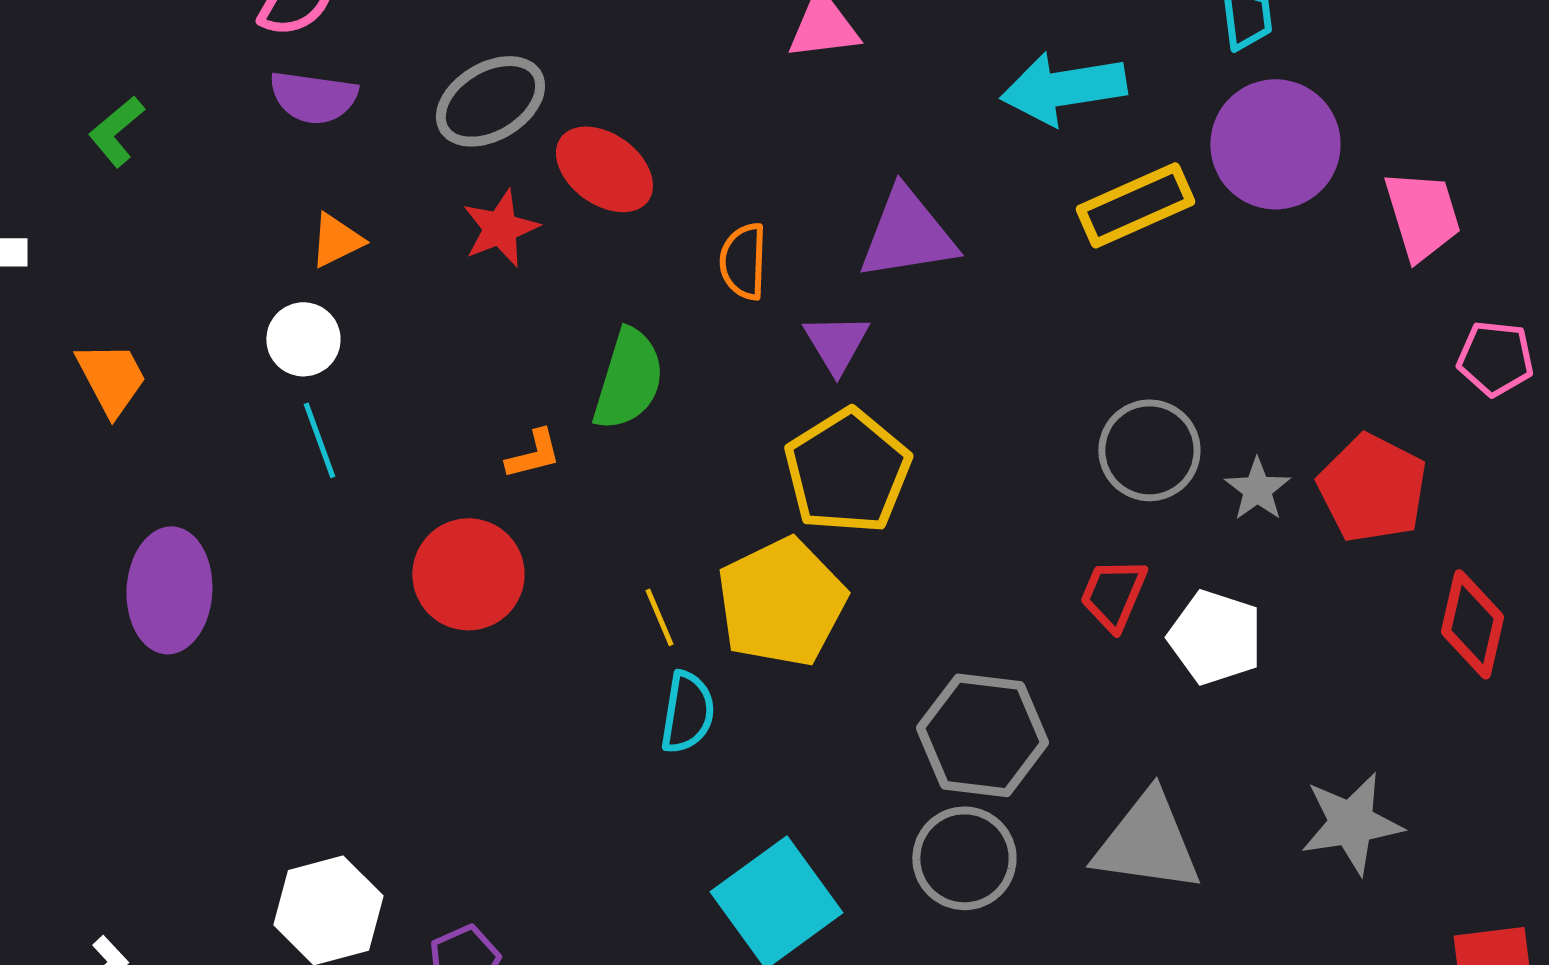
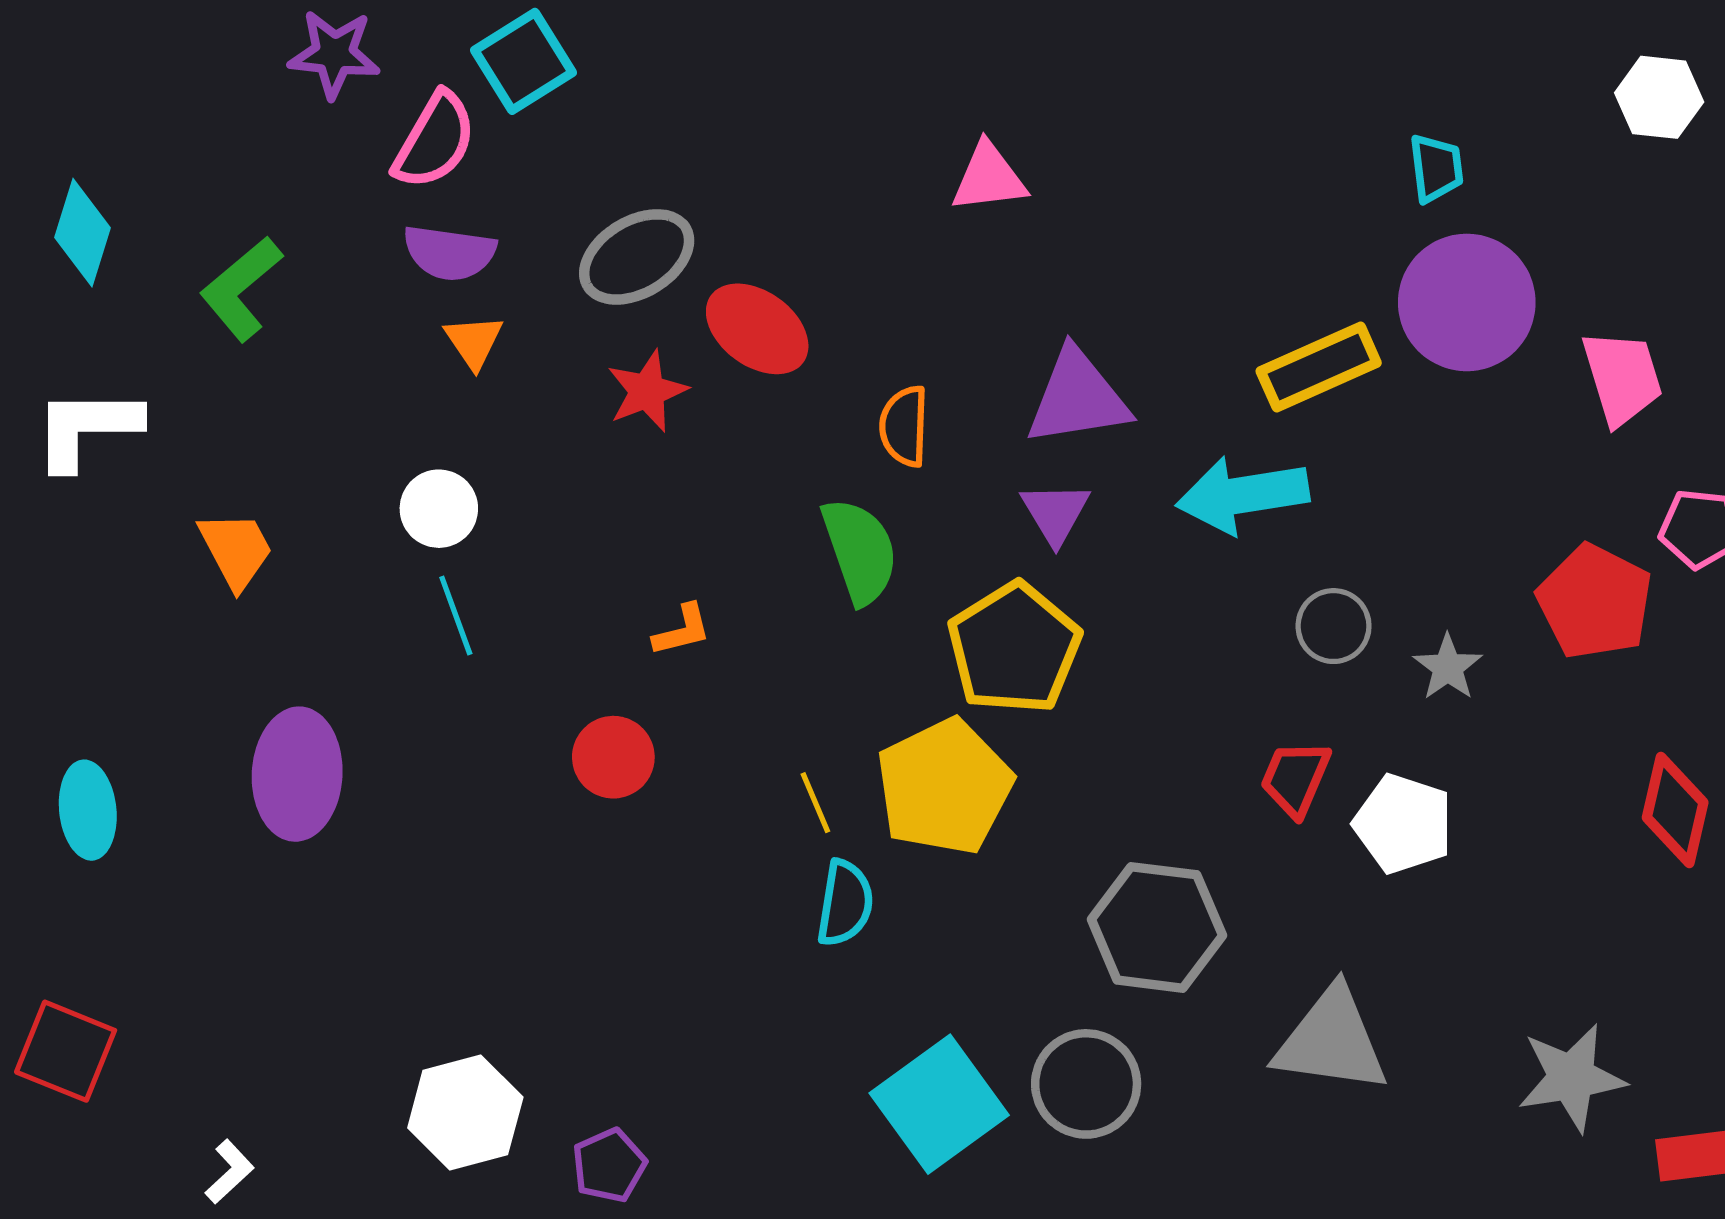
cyan arrow: (1063, 88) -> (1243, 495), moved
green L-shape: (116, 131) -> (241, 289), size x1.4
orange triangle: (336, 240) -> (474, 342), moved, turned -38
purple triangle: (836, 343) -> (1055, 513), moved
green semicircle: (628, 379) -> (860, 551), moved, turned -36
gray circle: (1149, 450) -> (1334, 626), size x0.7
red pentagon: (1372, 488) -> (1595, 602), moved
red circle: (468, 574) -> (613, 757), size x0.7
gray star: (1351, 823) -> (1571, 1078), moved
gray circle: (964, 858) -> (1086, 1084), moved

